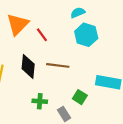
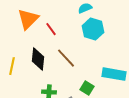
brown line: (58, 65) -> (66, 58), turned 40

